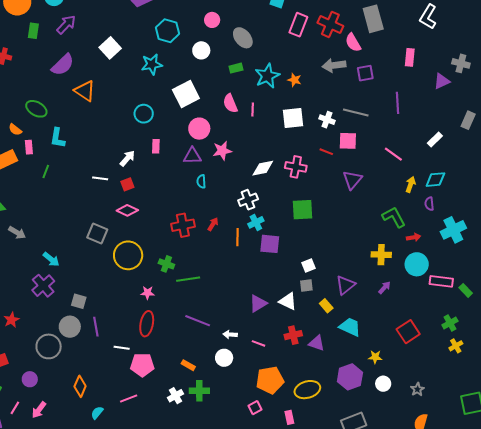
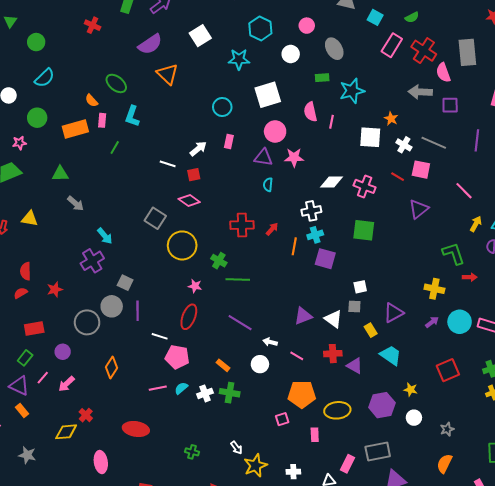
orange star: (294, 80) -> (391, 119), moved
cyan circle: (417, 264) -> (460, 322), moved
cyan semicircle: (97, 413) -> (181, 388), moved

